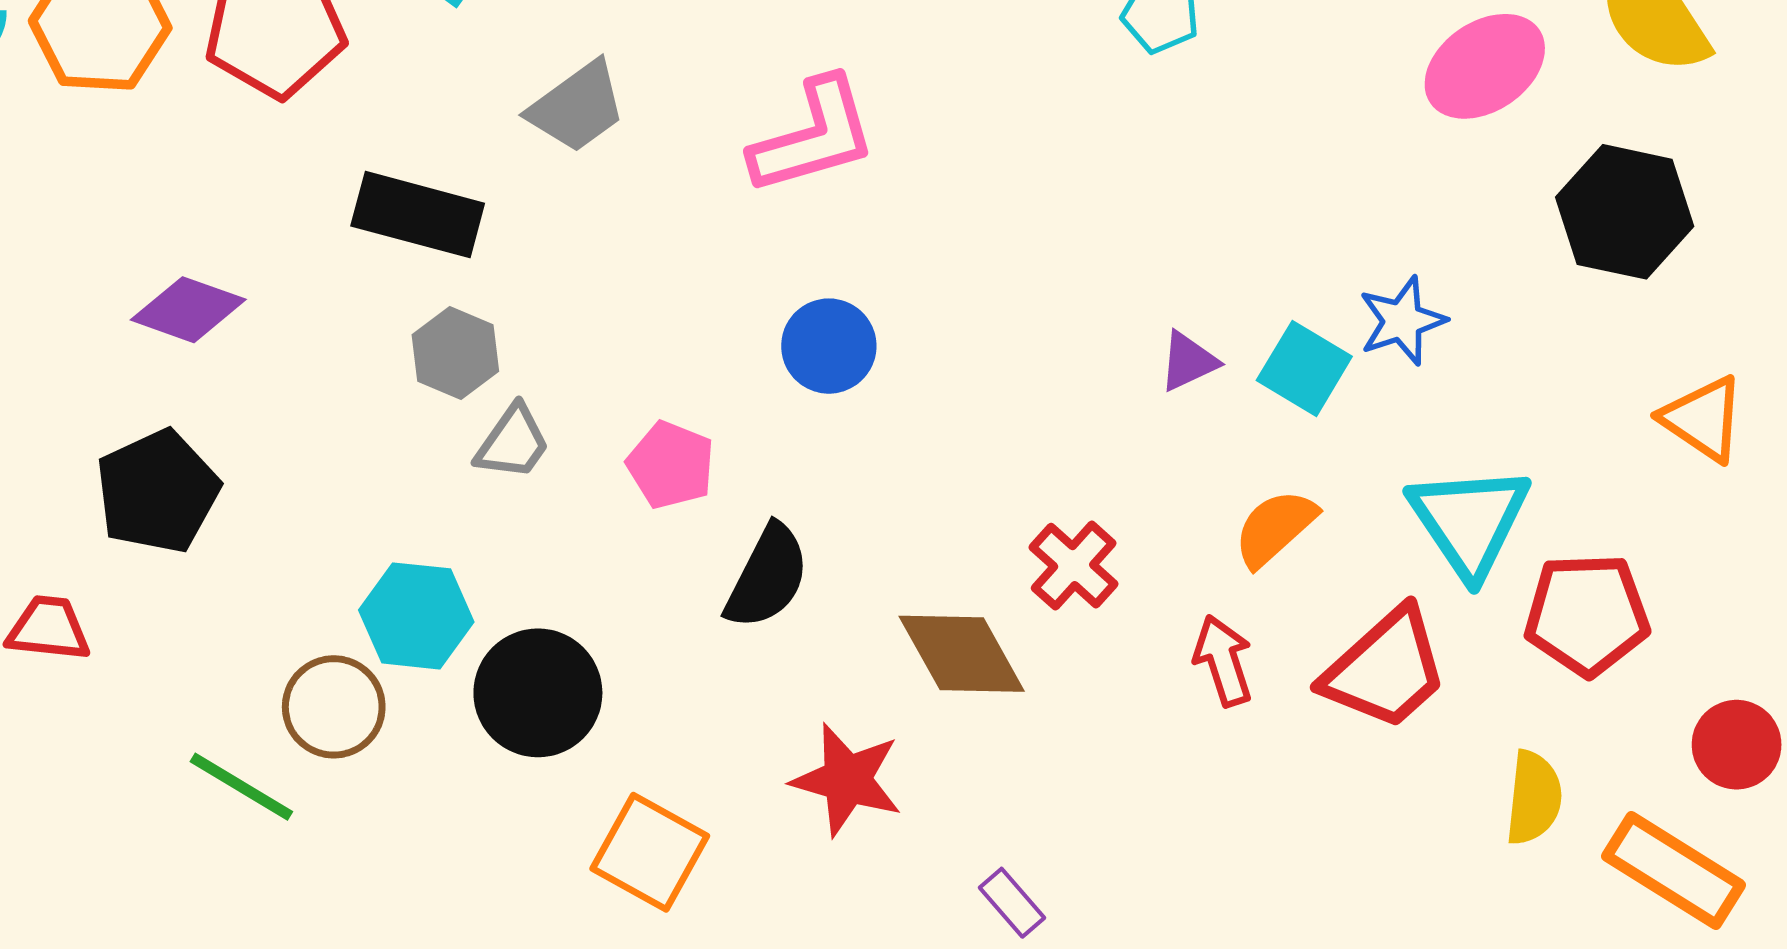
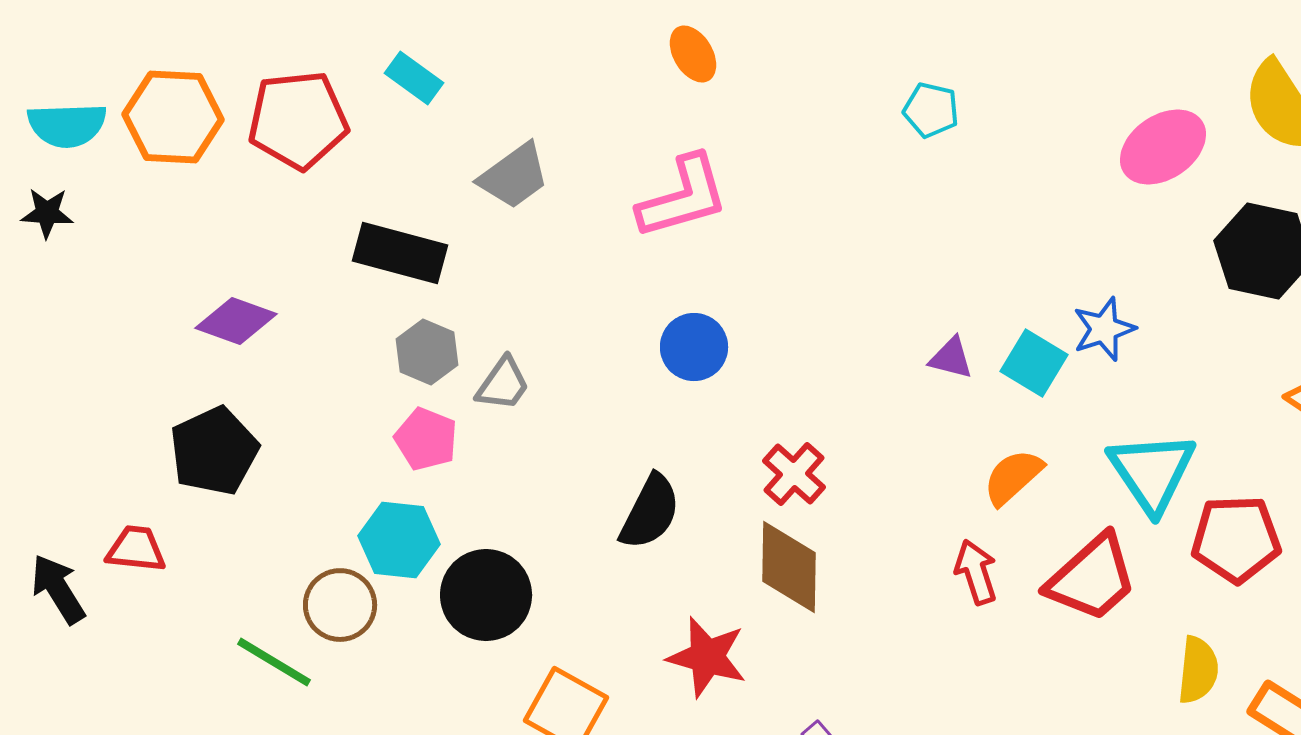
purple triangle: (1188, 361) -> (951, 358), turned 39
gray trapezoid: (513, 443) -> (503, 384), moved
pink pentagon: (671, 465) -> (426, 439), moved
red cross: (1074, 566) -> (794, 474), moved
brown diamond: (962, 654) -> (789, 567), turned 30

